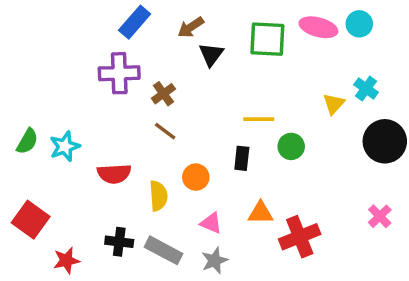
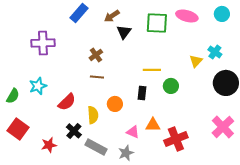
cyan circle: (359, 24) -> (222, 14), moved
purple cross: (119, 73) -> (43, 43), moved
brown line: (165, 131) -> (97, 77), turned -32
green semicircle: (27, 141) -> (13, 96), moved
red semicircle: (114, 174) -> (67, 102), turned -42
pink cross: (380, 216) -> (223, 127), size x1.6
pink triangle: (211, 223) -> (133, 132), moved
black cross: (119, 242) -> (74, 131), moved, turned 35
red star: (66, 261) -> (49, 145), moved

